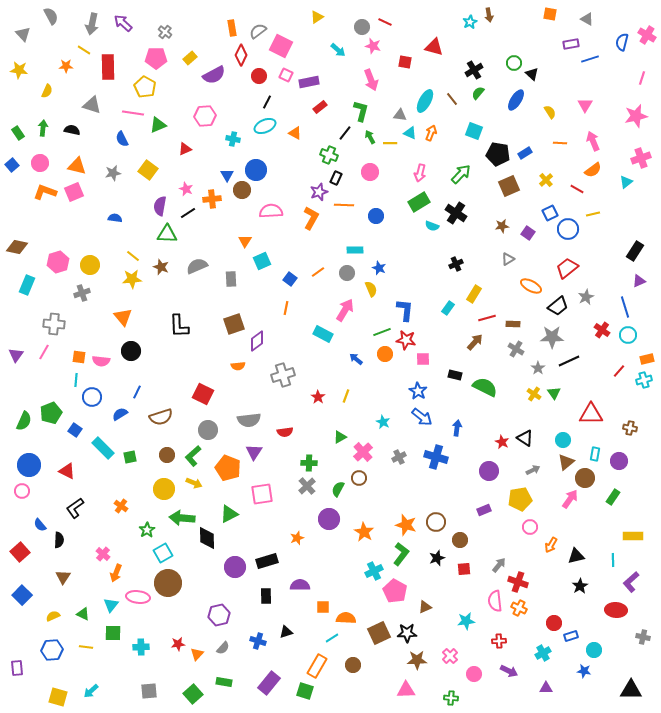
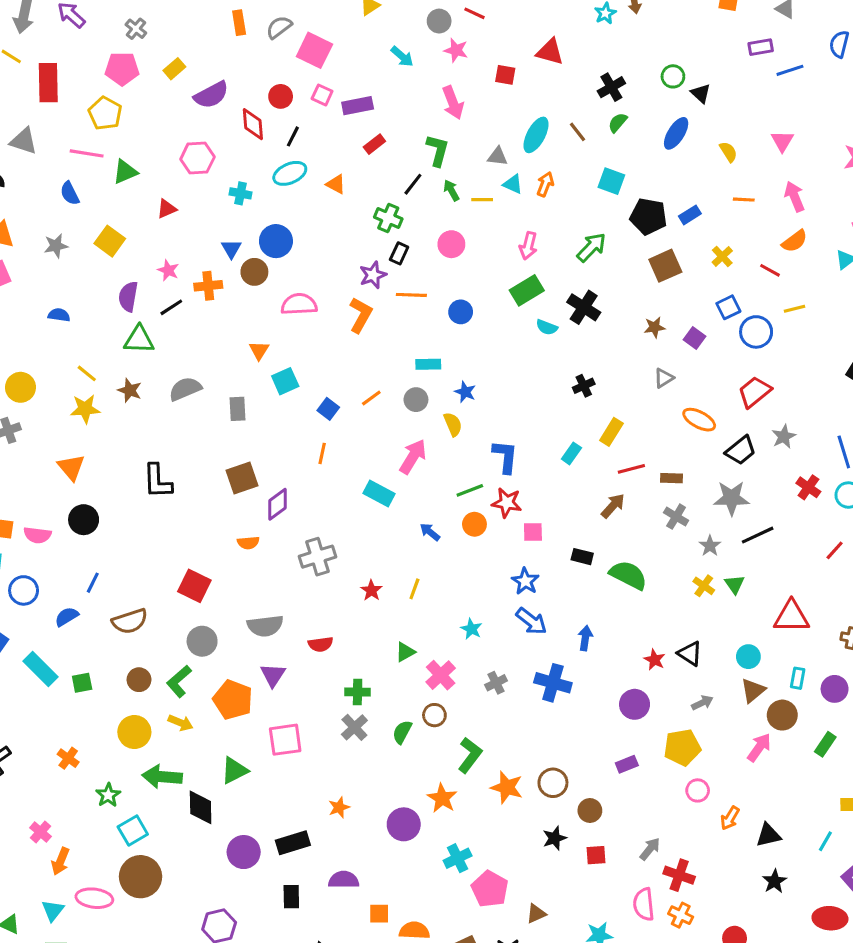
red diamond: (241, 55) -> (253, 124), moved, turned -30
purple circle: (329, 519) -> (404, 824), moved
green L-shape: (401, 554) -> (470, 755), moved
cyan line: (613, 560) -> (825, 841), turned 32

